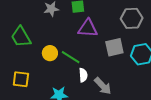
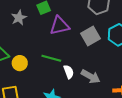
yellow circle: (50, 53) -> (20, 63), moved

